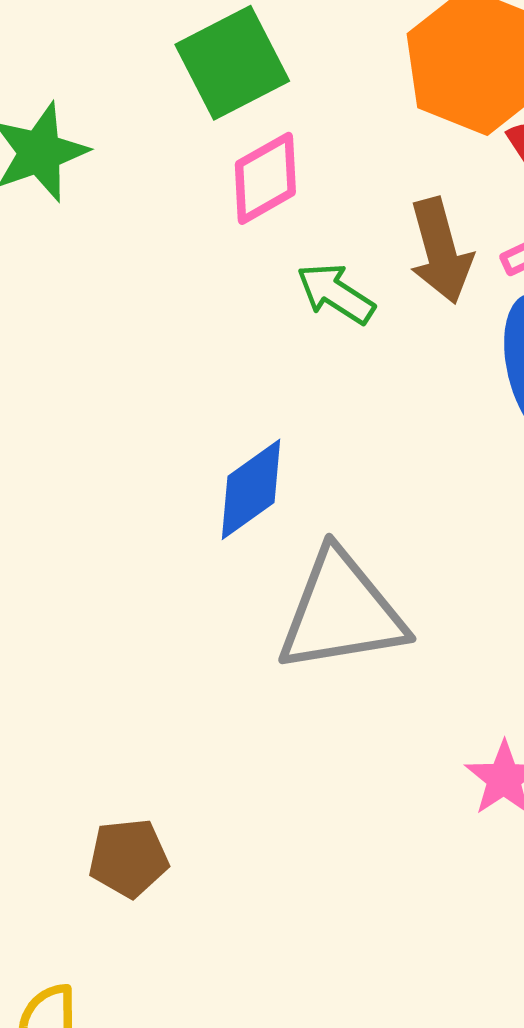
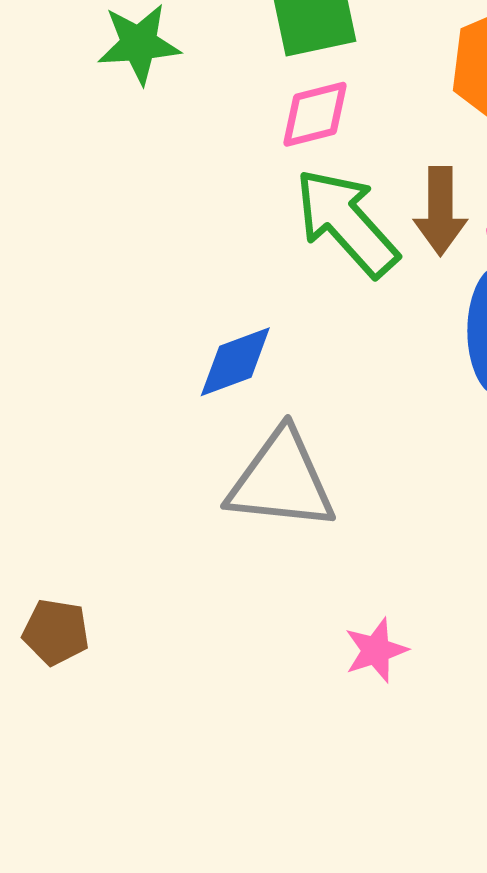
green arrow: (336, 293) -> (346, 222), size x1.8

